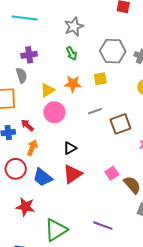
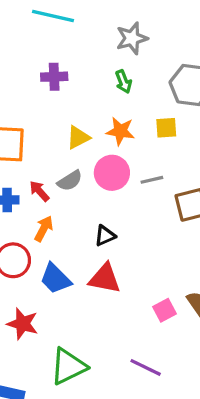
gray semicircle: (22, 75) -> (70, 181), moved, turned 70
pink circle: (54, 112) -> (112, 173), moved
pink square: (112, 173) -> (164, 310), moved
red triangle: (72, 174) -> (105, 278), turned 40

